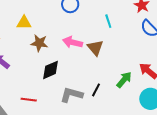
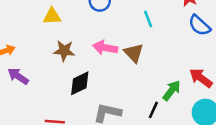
yellow triangle: (24, 23) -> (52, 16), moved
black line: (96, 90) -> (153, 110), moved

